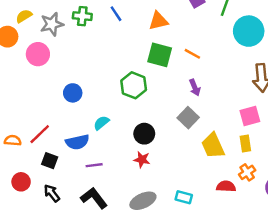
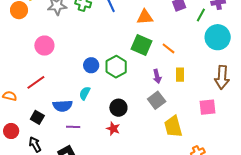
pink circle: (38, 54) -> (44, 46), moved
purple arrow: (195, 87) -> (157, 76), moved
blue circle: (73, 93) -> (91, 65), moved
cyan semicircle: (101, 123) -> (85, 93), turned -32
red line: (40, 134) -> (36, 82), moved
yellow rectangle: (245, 143) -> (180, 75), moved

